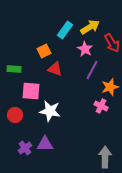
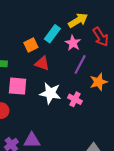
cyan rectangle: (65, 30) -> (52, 34), moved
pink cross: (101, 106) -> (75, 99), moved
white star: (50, 111) -> (50, 93), moved

